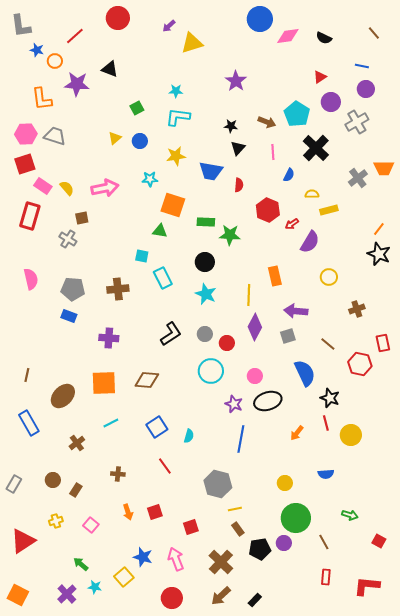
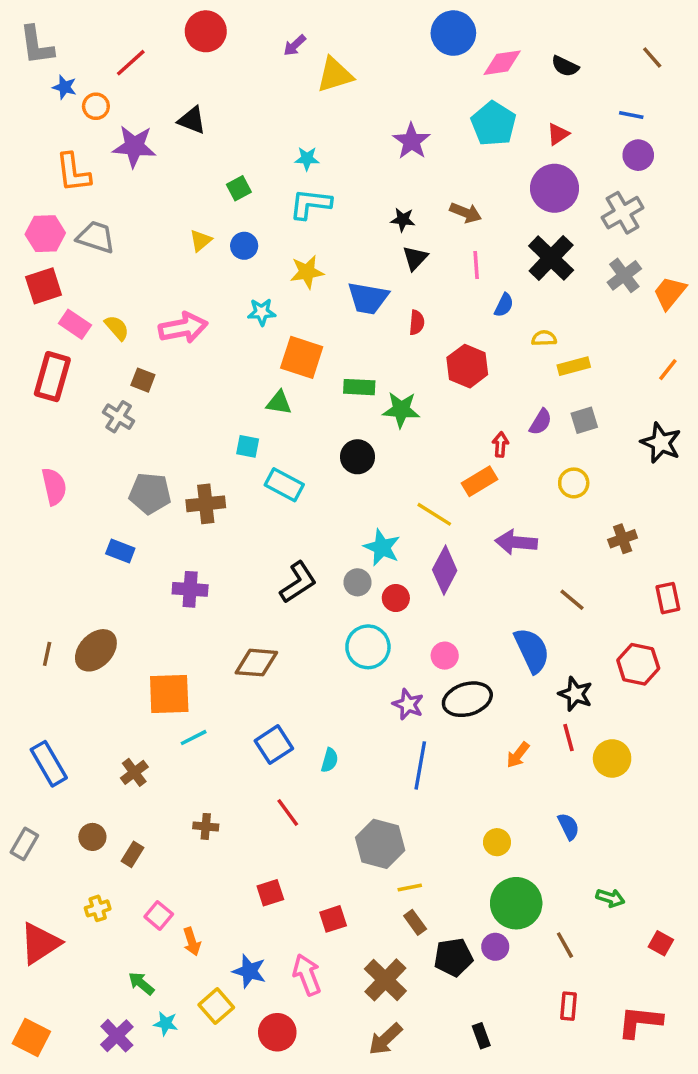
purple circle: (331, 102) -> (555, 188), moved, size x1.4
cyan pentagon: (297, 114) -> (493, 124), moved
orange trapezoid: (384, 168) -> (670, 293), turned 130
gray cross: (358, 178) -> (624, 275), moved
brown square: (82, 218) -> (143, 380), turned 32
red arrow: (292, 224) -> (500, 445), moved, turned 128
orange line: (379, 229) -> (668, 370), moved
purple semicircle: (310, 242) -> (541, 422), size x0.7
orange rectangle: (275, 276) -> (480, 481), turned 72
cyan rectangle: (163, 278) -> (284, 485), turned -35
gray pentagon: (73, 289) -> (150, 493), moved
cyan star: (206, 294) -> (382, 547), moved
yellow line: (249, 295) -> (434, 514), turned -60
gray square: (288, 336) -> (584, 420), moved
red hexagon: (360, 364) -> (638, 664), moved
orange square: (104, 383) -> (169, 694), moved
brown ellipse: (63, 396) -> (96, 650), moved
blue rectangle: (29, 423) -> (49, 764), moved
blue semicircle: (326, 474) -> (568, 826), turned -112
orange arrow: (128, 512) -> (192, 942), moved
red circle: (172, 598) -> (277, 1032), moved
black rectangle: (255, 600) -> (481, 1036), moved, turned -64

